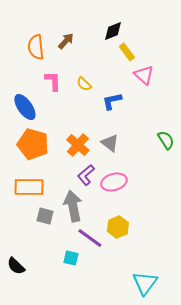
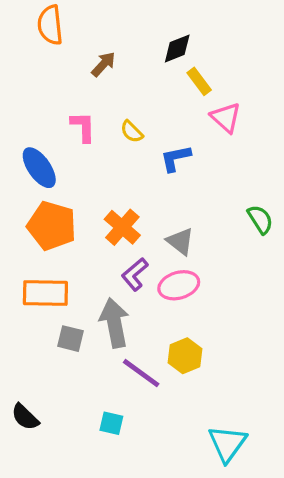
orange semicircle: (36, 47) -> (50, 25), moved
gray triangle: (110, 143) -> (180, 241), moved
cyan square: (71, 258) -> (111, 423), moved

